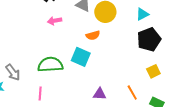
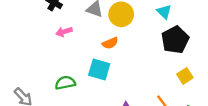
cyan triangle: (142, 14) -> (164, 12), turned -40
green semicircle: (50, 65) -> (65, 83), size x0.7

